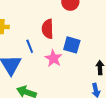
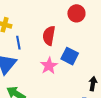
blue line: (30, 46) -> (18, 43), moved

